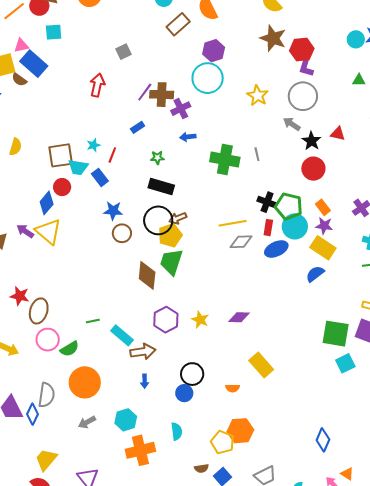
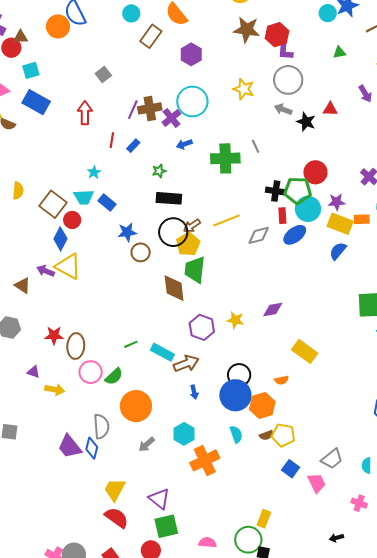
blue rectangle: (34, 64) -> (36, 102), moved
cyan circle: (208, 78) -> (192, 102), moved
brown square: (61, 155) -> (53, 204), moved, turned -32
red line: (112, 155) -> (112, 140), moved
red circle: (313, 169) -> (315, 172), moved
orange rectangle: (323, 207) -> (362, 219), moved, turned -42
yellow line: (233, 223) -> (227, 220), moved
blue circle: (184, 393) -> (235, 395), size x1.8
orange hexagon: (240, 431) -> (262, 405), moved
brown semicircle: (201, 468) -> (266, 435), moved

